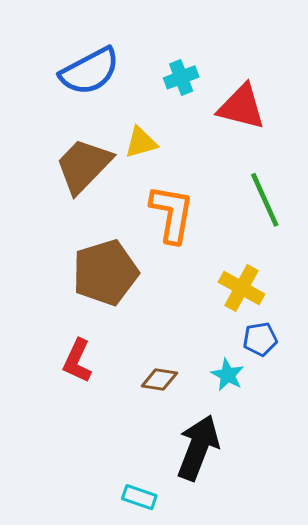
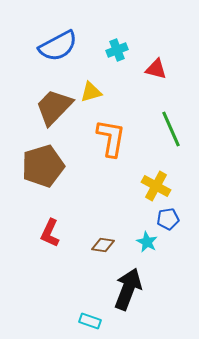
red triangle: (242, 107) -> (156, 69), size x0.7
brown pentagon: (105, 273) -> (43, 166), moved

